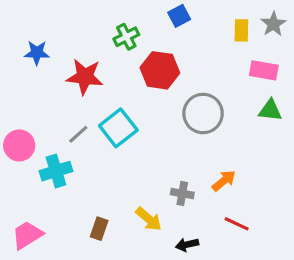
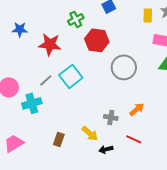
red line: (237, 224) -> (134, 139), moved
black arrow: (187, 245) -> (106, 149), moved

